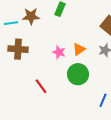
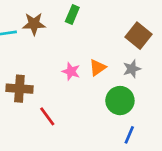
brown cross: (18, 49) -> (19, 89), moved
green circle: (78, 74) -> (120, 101), moved

